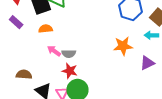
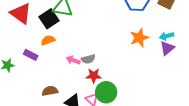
purple rectangle: (16, 22) -> (31, 55), moved
orange semicircle: (46, 29) -> (48, 40), moved
cyan arrow: (151, 35) -> (167, 36), moved

